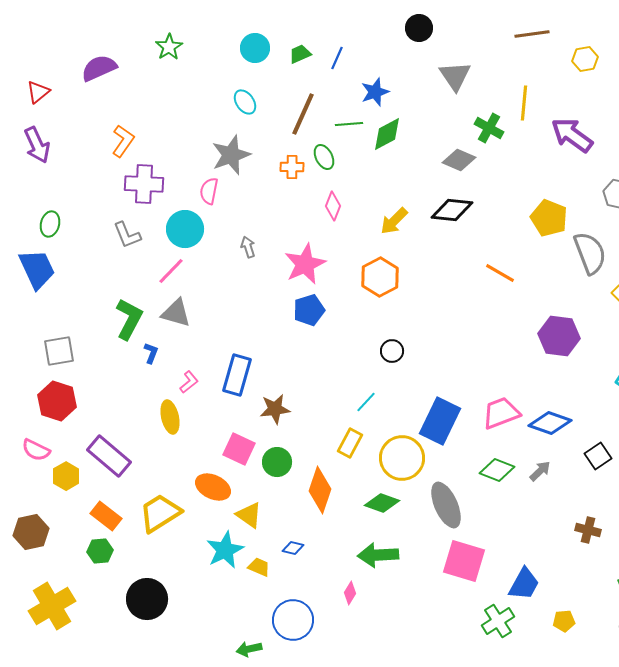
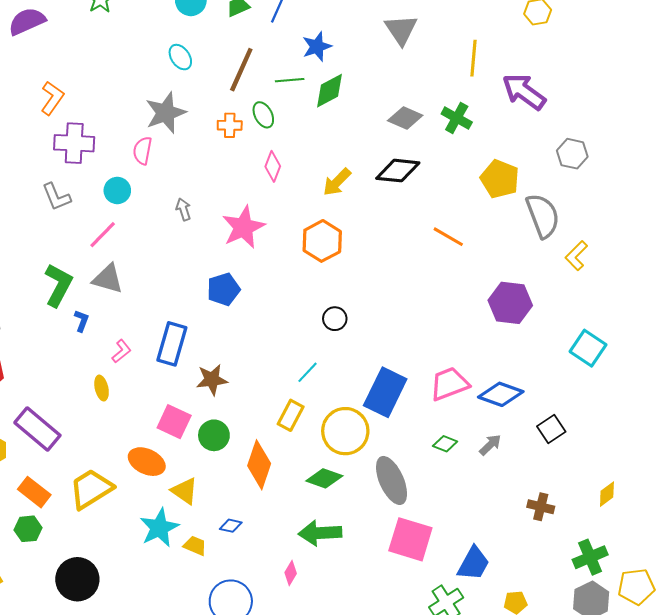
green cross: (489, 128) -> (457, 118), moved
cyan circle: (185, 229) -> (117, 190), size x0.7
blue pentagon: (309, 310) -> (223, 289), moved
yellow ellipse: (170, 417) -> (102, 388), size x0.7
green diamond: (497, 470) -> (445, 444), size x0.7

